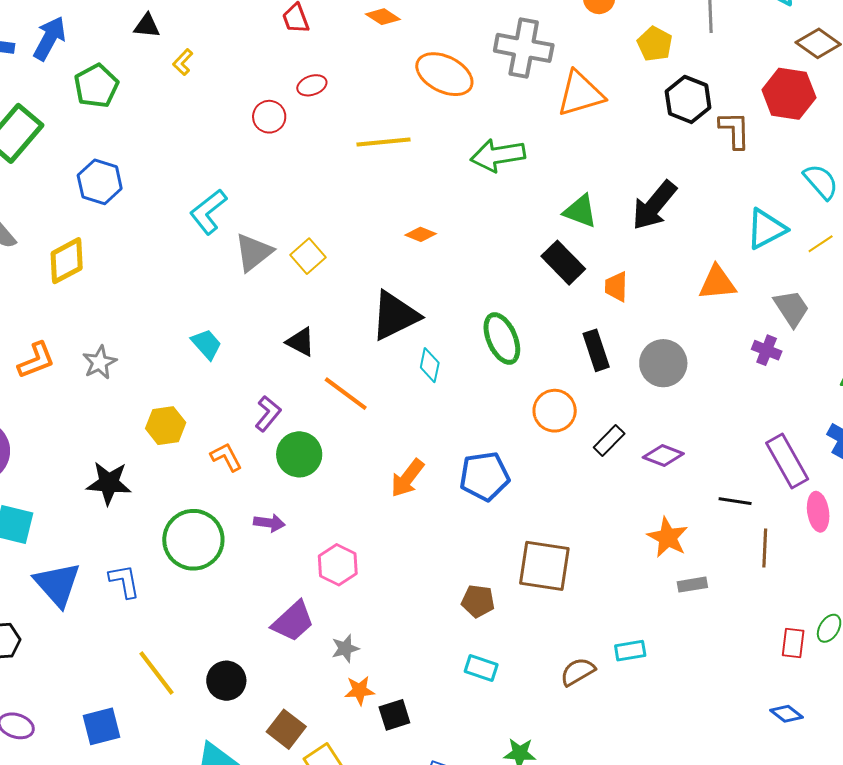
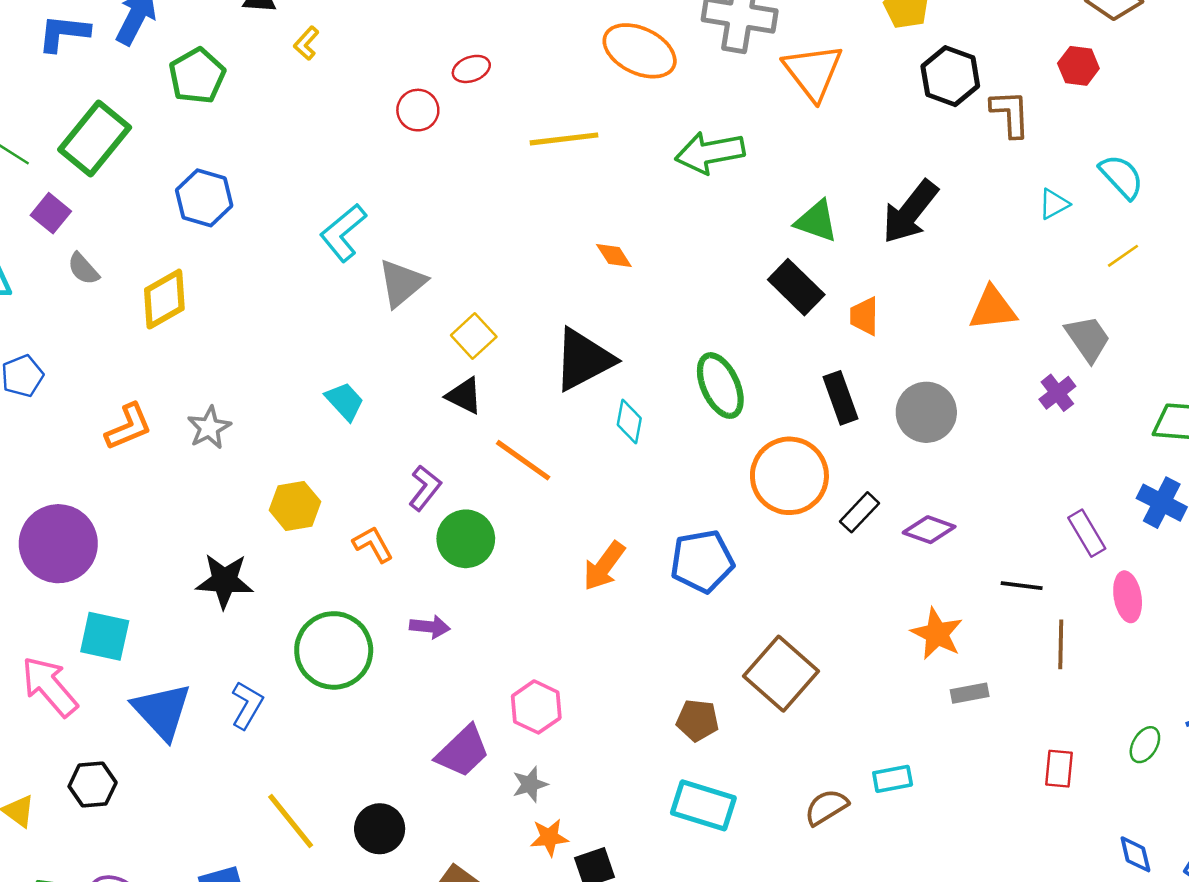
orange triangle: (580, 94) -> (813, 72), turned -50
red hexagon: (789, 94) -> (1078, 66), size x0.6
cyan triangle: (766, 229) -> (1054, 204), moved, size x0.6
orange diamond: (421, 234) -> (614, 255), turned 36
yellow square: (308, 256) -> (474, 336), moved
purple cross: (767, 350) -> (1057, 393), turned 32
orange circle: (555, 411) -> (789, 476), size x1.4
purple rectangle: (787, 461) -> (1087, 533), size x0.7
pink hexagon: (338, 565) -> (536, 707), moved
brown square: (544, 566) -> (781, 674), turned 34
blue L-shape: (124, 581) -> (247, 705), turned 42
red rectangle: (793, 643) -> (1059, 769), moved
cyan rectangle: (481, 668) -> (703, 805), size x1.5
blue diamond: (787, 714) -> (1135, 854), moved, turned 40

